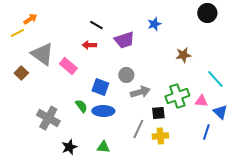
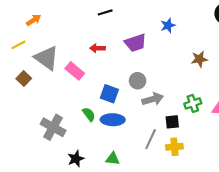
black line: (96, 25) -> (105, 12), moved, turned -48
yellow line: (17, 33) -> (18, 45), moved
green cross: (177, 96) -> (193, 103), size x0.7

